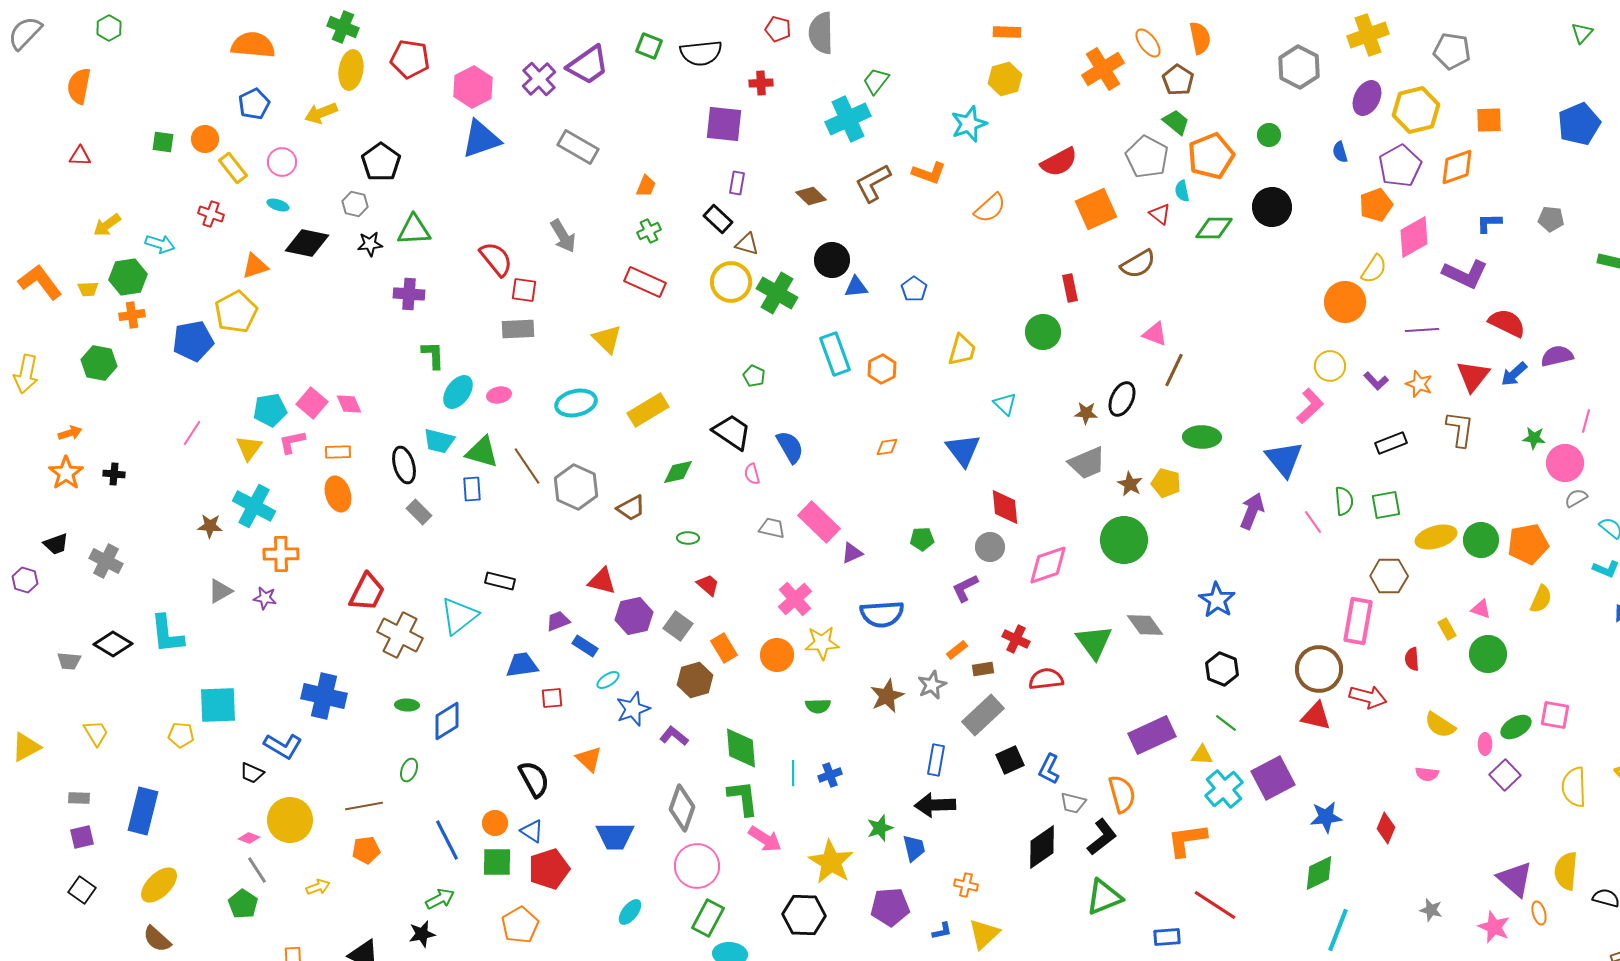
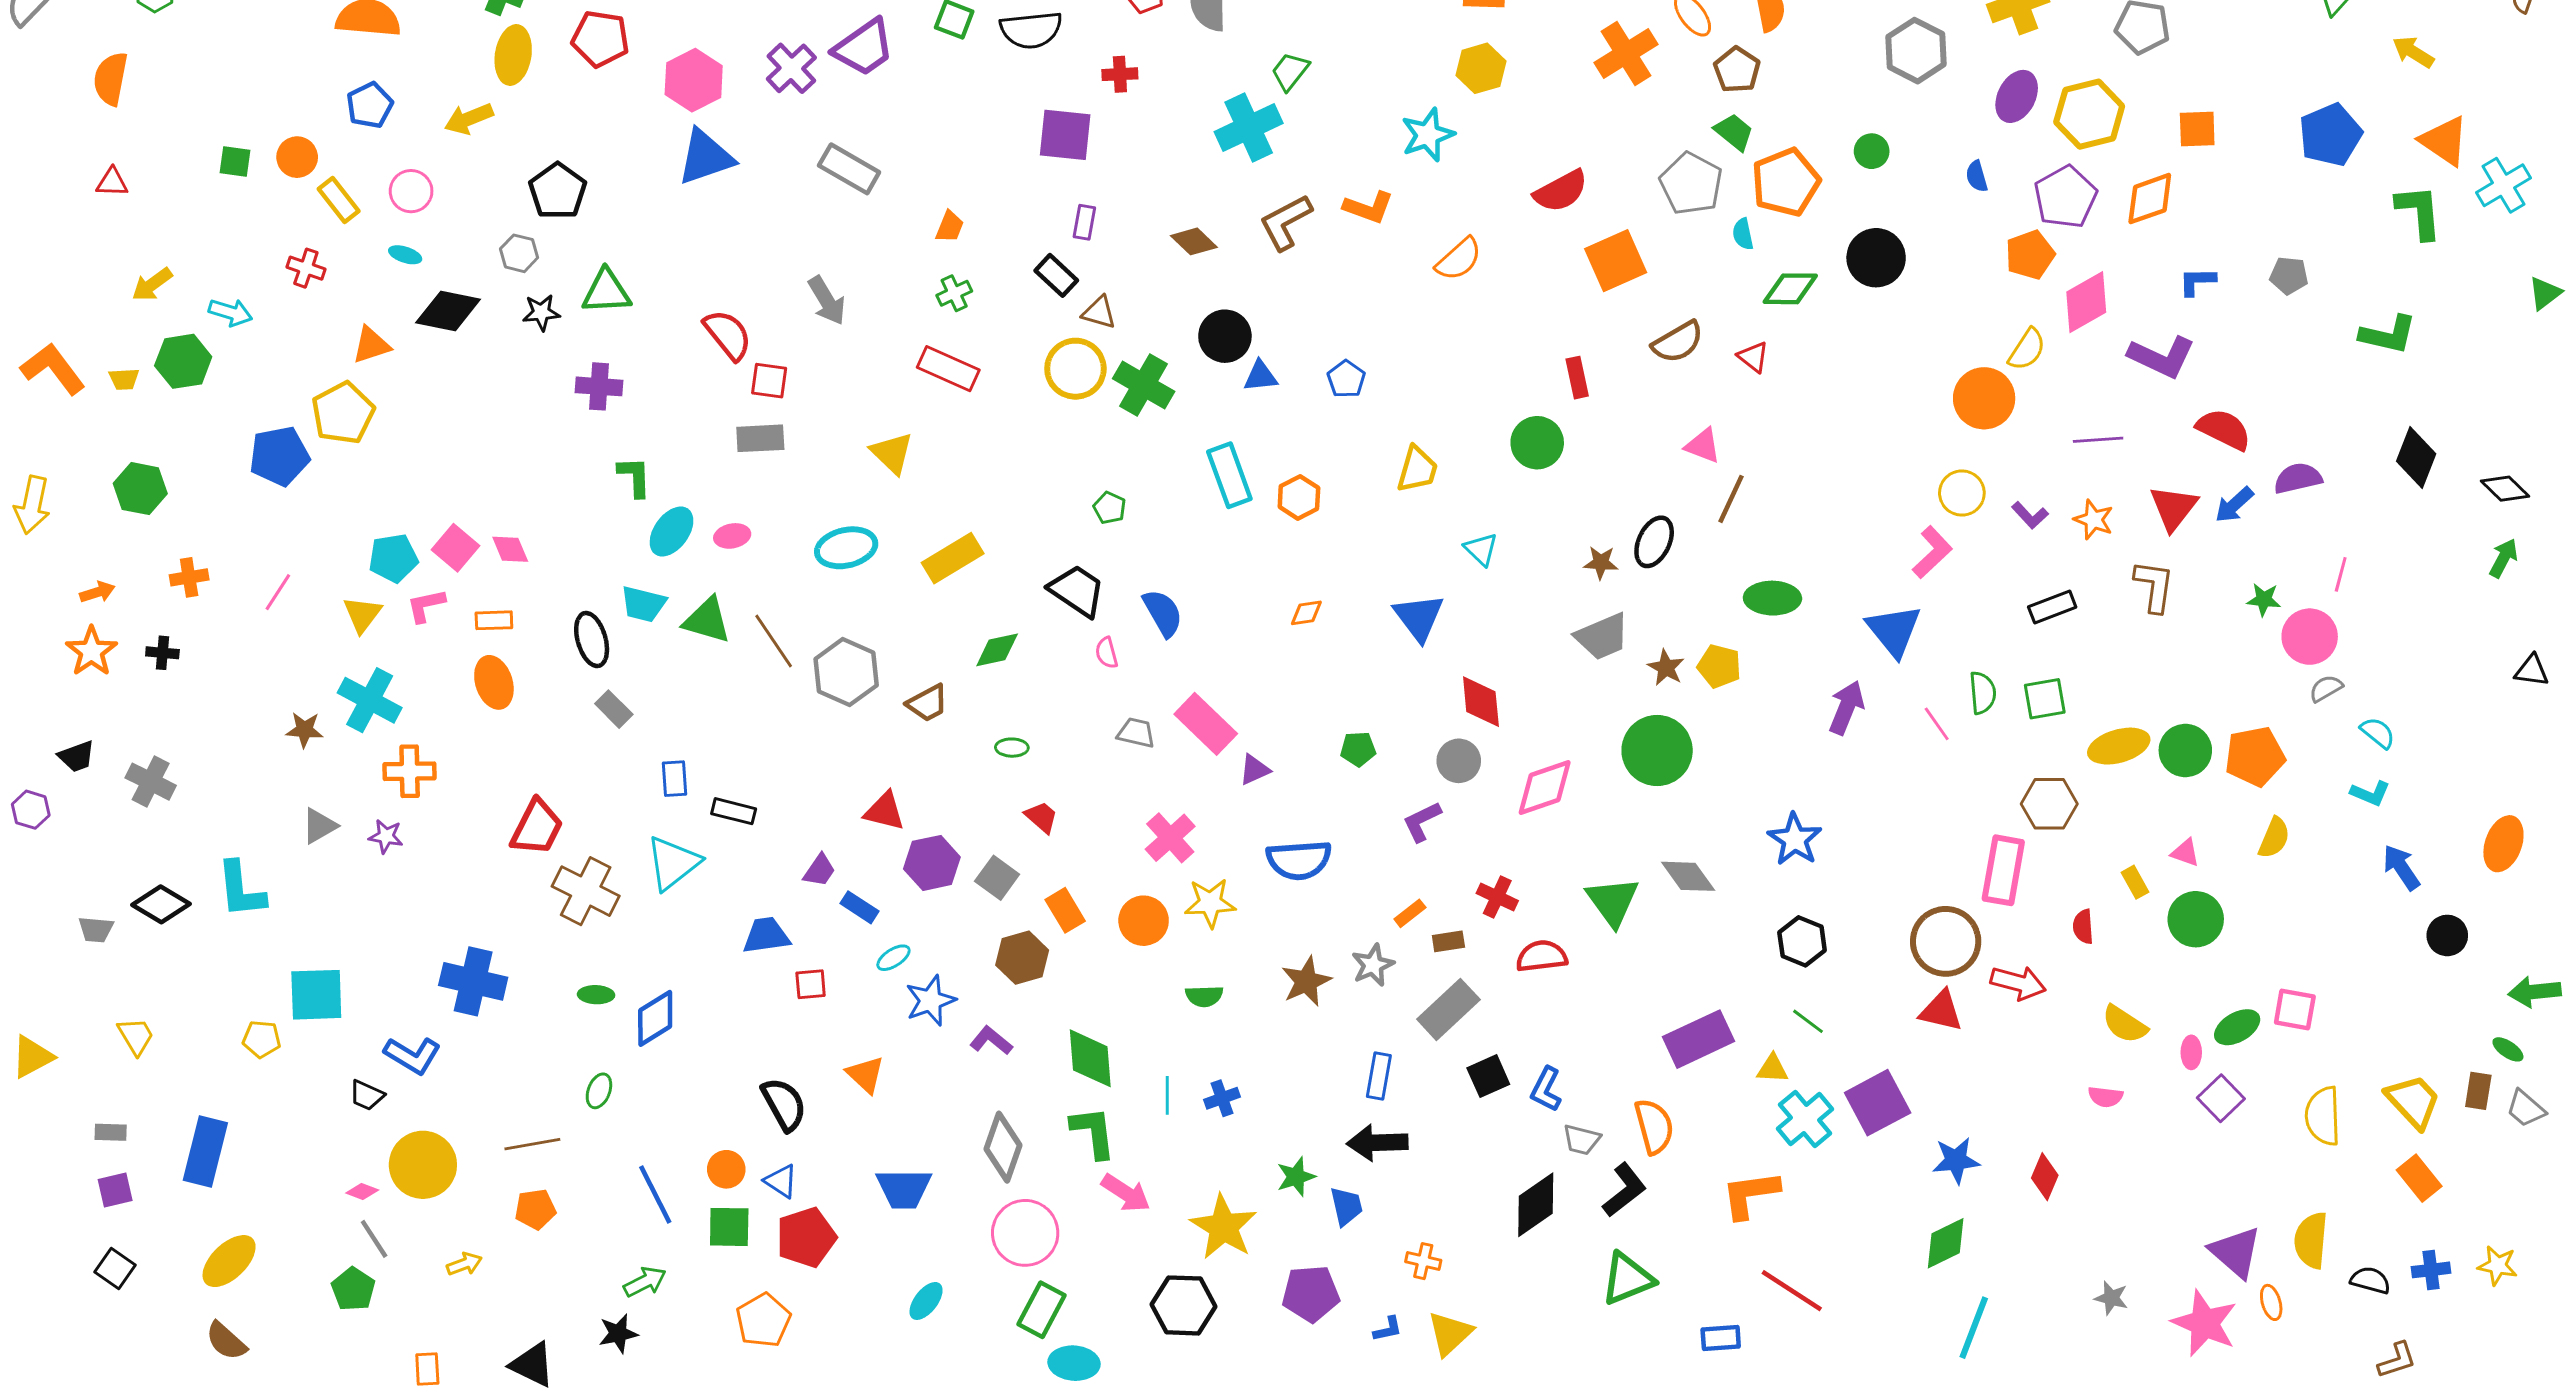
red triangle: (1160, 214) -> (1753, 357), moved
orange cross: (132, 315) -> (189, 577), moved
blue rectangle: (472, 489) -> (674, 779), moved
purple trapezoid: (558, 621) -> (819, 870), turned 145
pink star: (1494, 927) -> (2205, 1323), size x1.4

